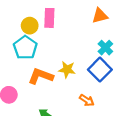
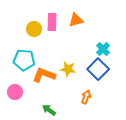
orange triangle: (100, 16) -> (76, 20), moved
cyan pentagon: (25, 48) -> (24, 60), moved, turned -30
orange arrow: (87, 100) -> (86, 97), turned -104

